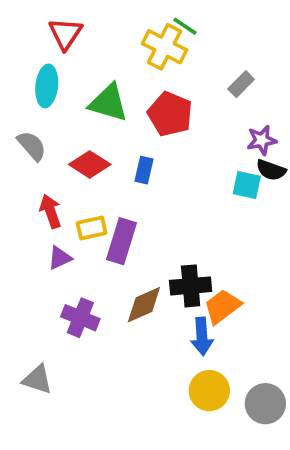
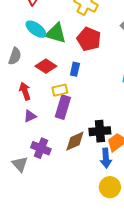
cyan ellipse: (47, 86) -> (36, 29), moved, turned -60
gray semicircle: (32, 146) -> (15, 56), turned 60
yellow rectangle: (92, 228) -> (60, 90), moved
gray triangle: (37, 379) -> (20, 164), moved, turned 30

